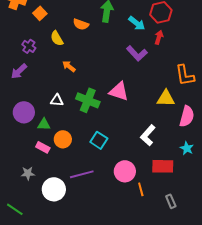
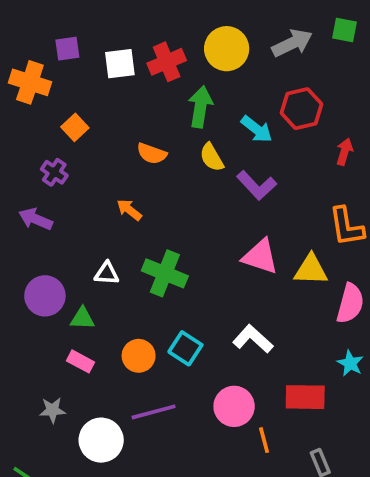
orange square: (40, 13) -> (75, 127), moved
orange semicircle: (81, 24) -> (152, 154), moved
red arrow: (159, 37) -> (345, 152), moved
yellow semicircle: (57, 38) -> (212, 157), moved
purple arrow: (19, 71) -> (36, 219), turned 66
pink triangle: (119, 91) -> (260, 257), moved
white L-shape: (148, 135) -> (253, 339), moved, turned 90
orange circle: (63, 139) -> (139, 356), moved

